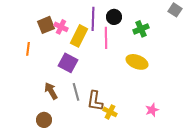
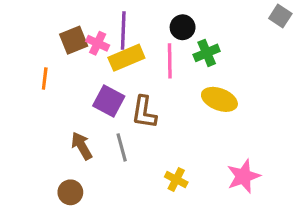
purple line: (93, 19) -> (123, 30), moved
green cross: (141, 29) -> (207, 53), moved
yellow rectangle: (79, 36) -> (126, 58), turned 40
brown L-shape: (95, 101) -> (144, 112), moved
pink star: (152, 110) -> (243, 176), size x1.5

